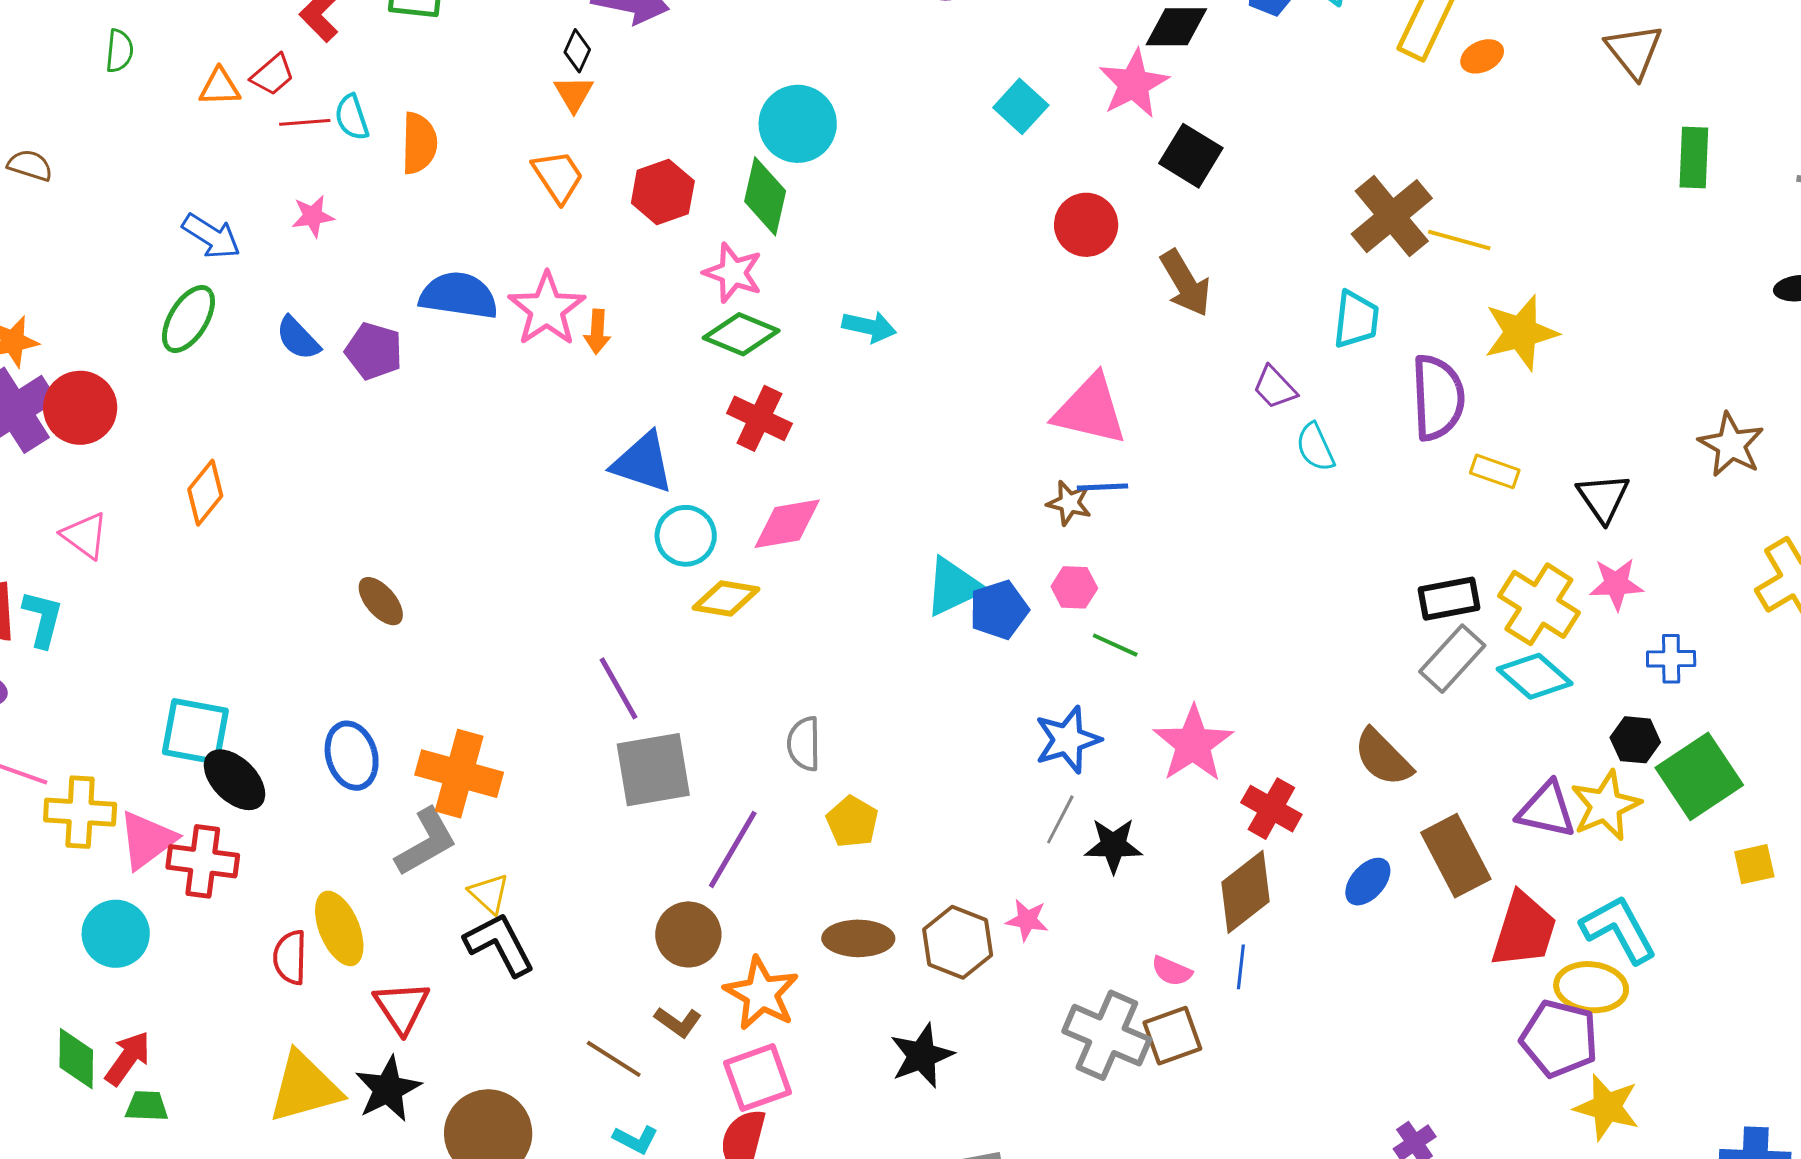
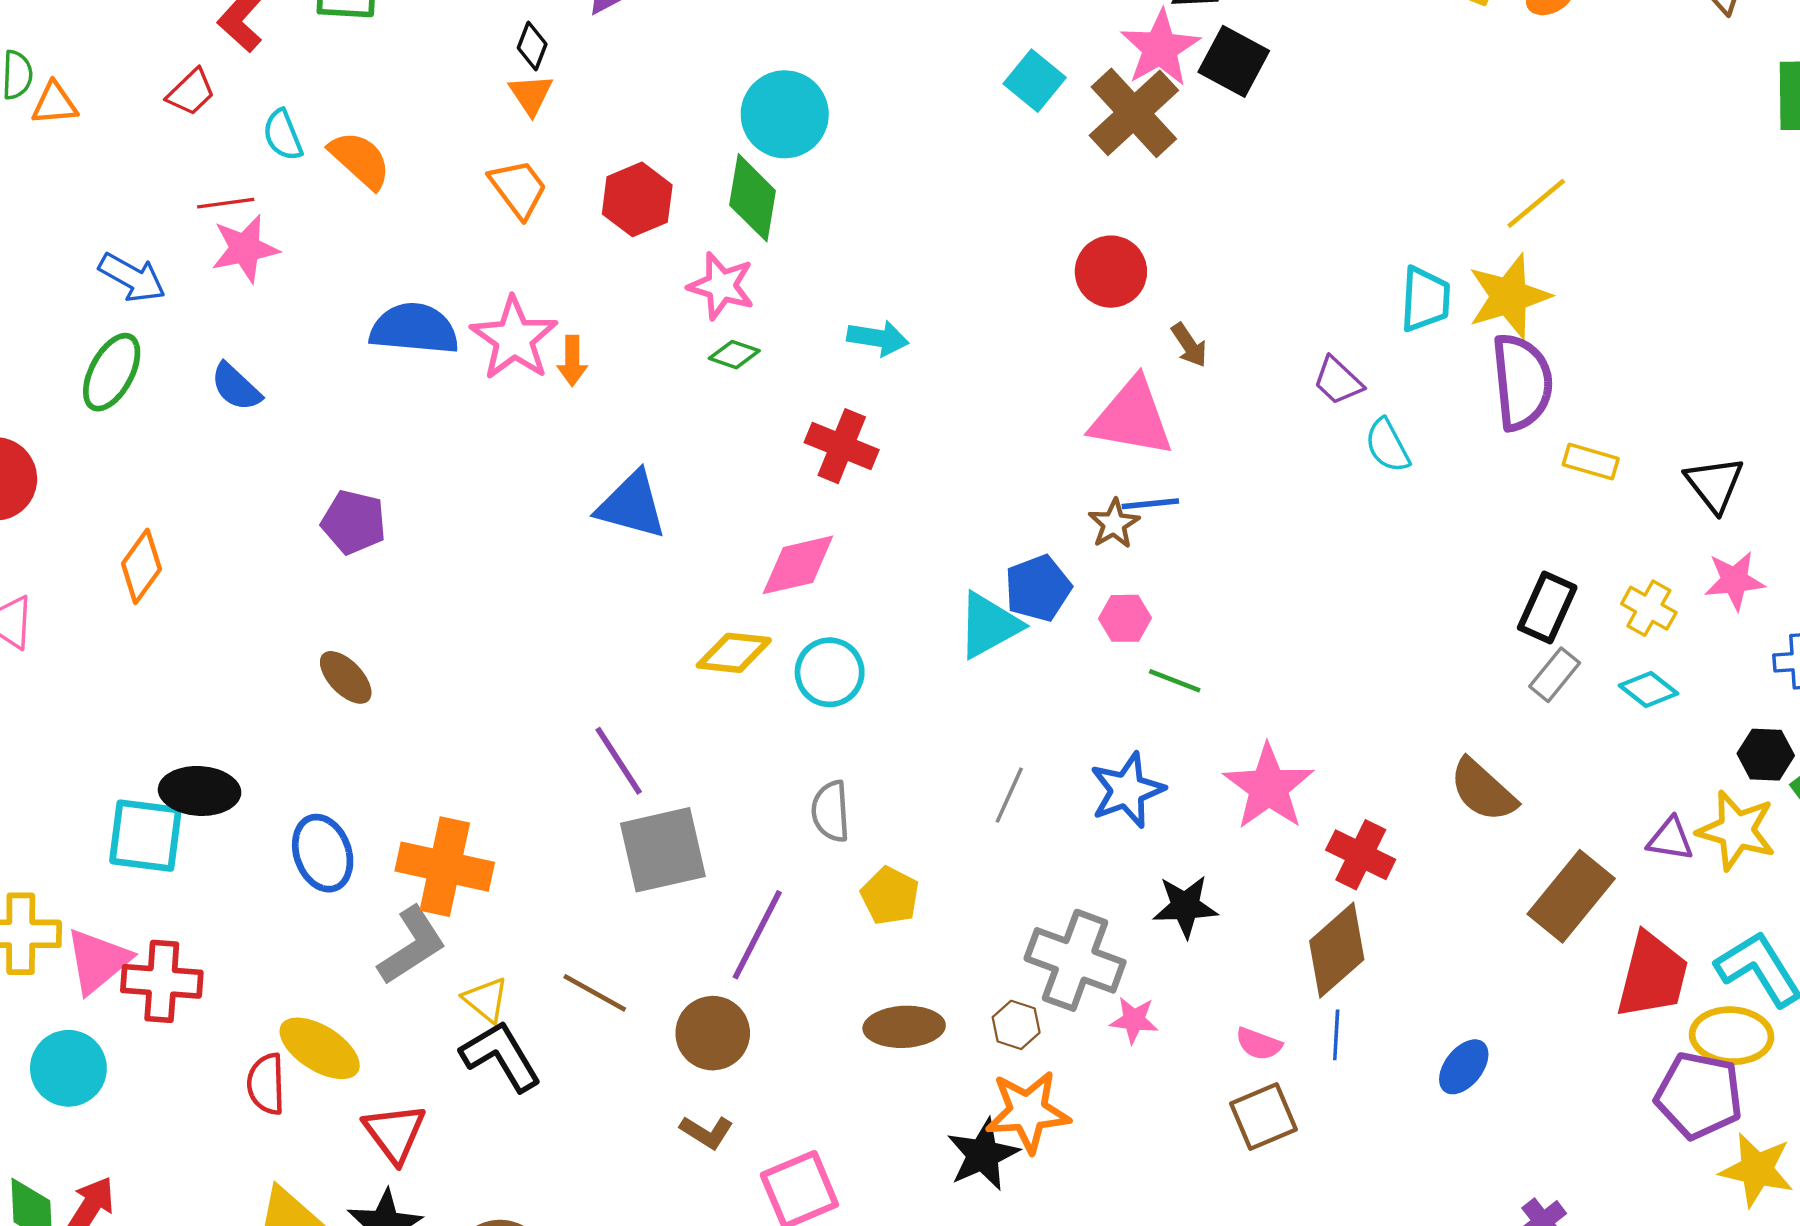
orange triangle: (220, 87) -> (55, 104), moved
red line: (305, 122) -> (226, 203), moved
orange semicircle: (419, 143) -> (360, 160), turned -46
black square: (1191, 156) -> (1234, 61), moved
pink star: (313, 216) -> (245, 249), size x1.4
brown cross: (1392, 216) -> (1134, 113), moved
red circle: (1086, 225) -> (1111, 272), moved
yellow line: (1459, 240) -> (1536, 203), turned -52
brown arrow: (1185, 283) -> (1189, 345), moved, size x0.6
yellow star: (1521, 333) -> (1509, 296), moved
green diamond: (741, 334) -> (734, 355), size x0.6
purple pentagon: (374, 351) -> (354, 522), moved
red cross: (759, 418) -> (842, 446), moved
brown star: (1069, 503) -> (1114, 524), turned 30
cyan circle: (686, 536) -> (830, 672), moved
black rectangle: (1449, 599) -> (1547, 607), turned -52
yellow cross: (1539, 604) -> (1649, 608), size x0.6
blue pentagon: (999, 610) -> (1038, 588), moved
gray rectangle: (1452, 659) -> (1555, 675), size x0.7
cyan diamond: (1535, 676) -> (1649, 689), size x0.7
black ellipse: (235, 780) -> (200, 791), moved, turned -38
yellow star: (1606, 806) -> (1736, 830), turned -30
purple triangle: (1547, 810) -> (1670, 839), size x0.7
gray line: (1060, 819) -> (1009, 795), moved
brown rectangle: (1456, 856) -> (1571, 896), turned 70
blue ellipse: (1368, 882) -> (1464, 1067), moved
pink star: (1027, 920) -> (1134, 1020), moved
yellow ellipse: (339, 928) -> (320, 1048), turned -32
brown hexagon: (958, 942) -> (1016, 1025), size x0.6
orange star: (761, 993) -> (1028, 1112), moved, turned -30
gray cross: (1107, 1035) -> (1075, 960), moved
brown line: (614, 1059) -> (595, 993), moved

